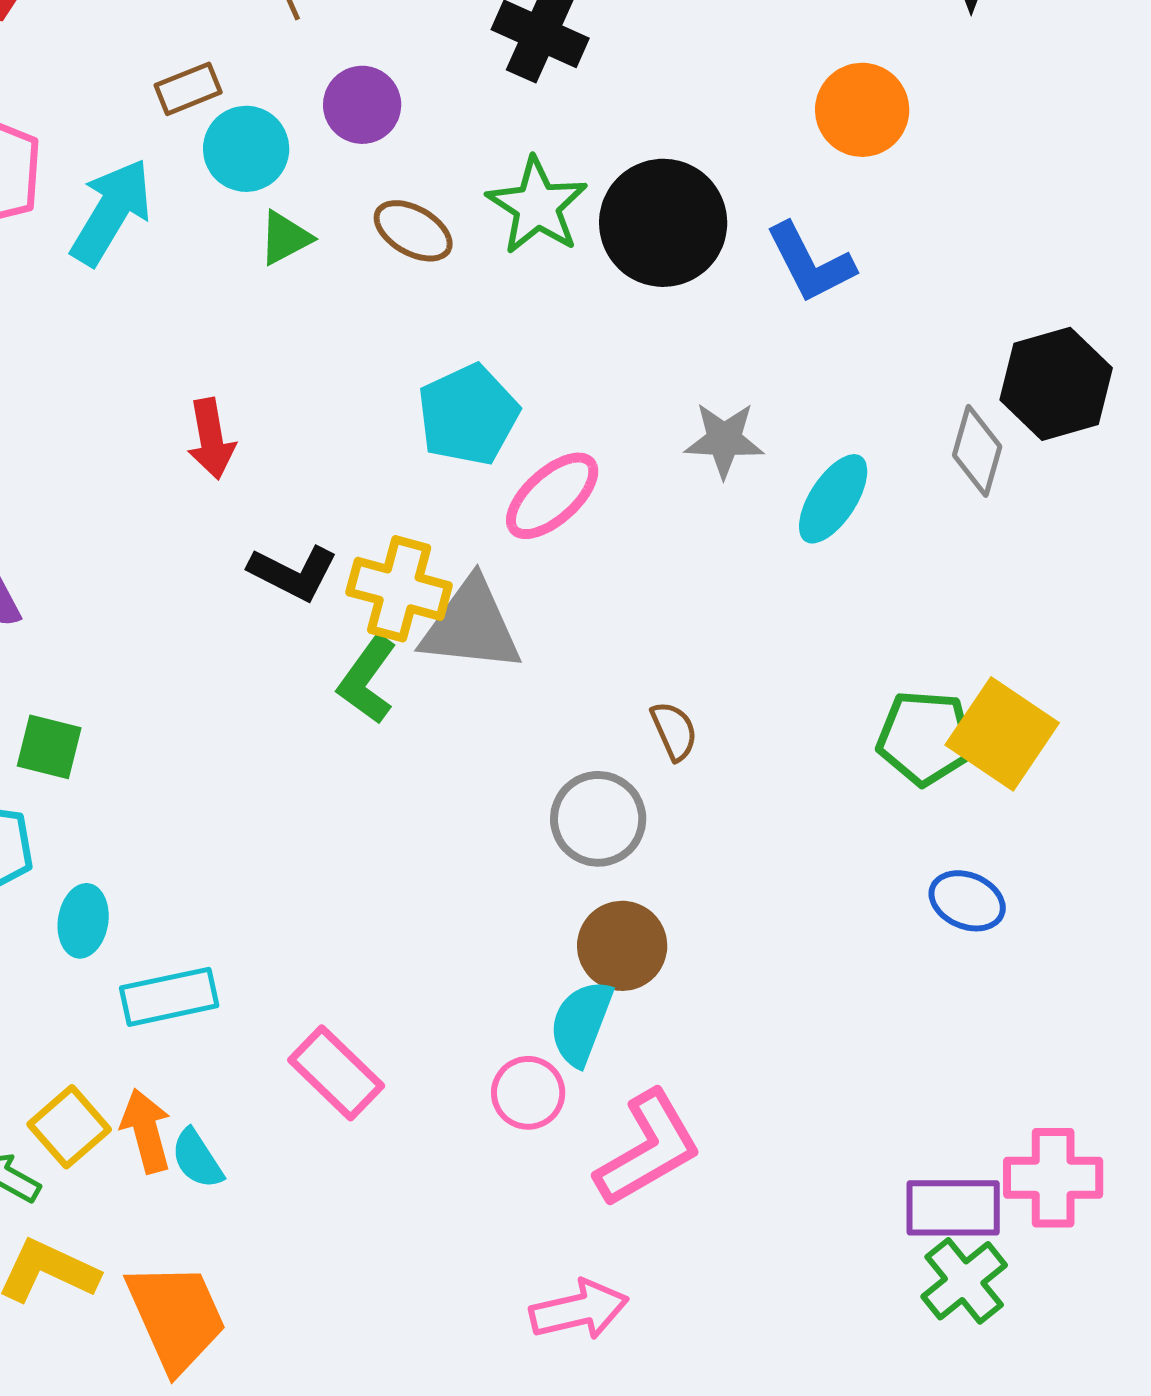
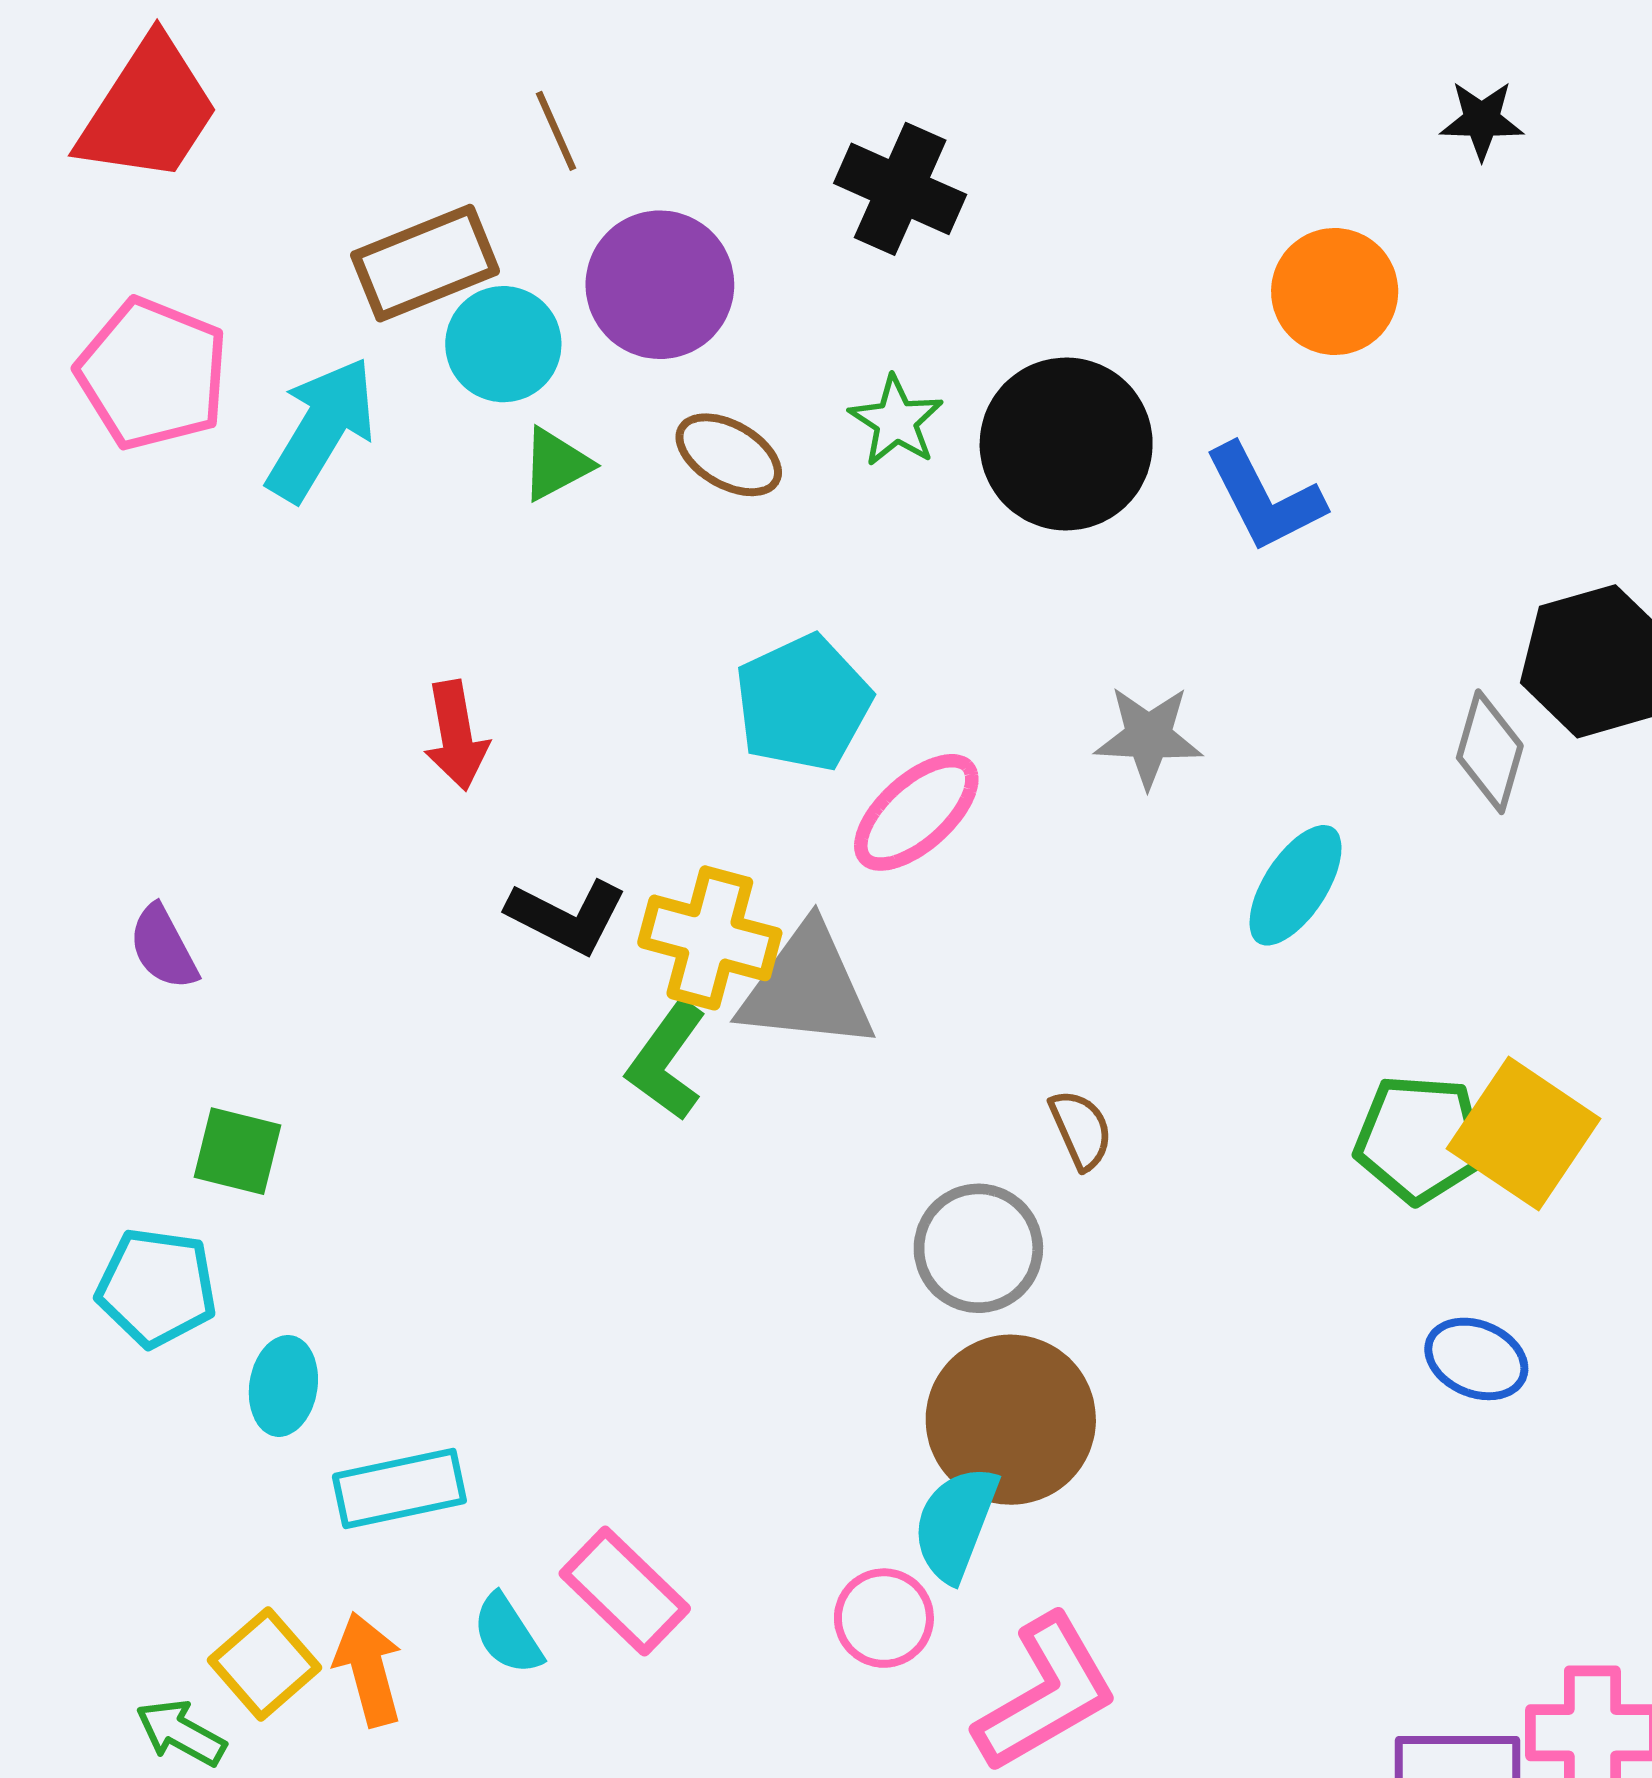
brown rectangle: (188, 89) -> (425, 263), size x1.6
purple circle: (362, 105) -> (660, 285), size x1.4
green star: (537, 206) -> (896, 421), size x0.7
cyan ellipse: (833, 499) -> (1296, 885), moved
brown circle: (622, 946) -> (1011, 1420), size x1.4
cyan semicircle: (197, 1159) -> (507, 1634), moved

